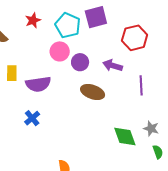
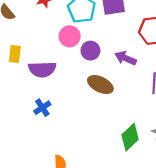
blue cross: (32, 118) -> (42, 108), moved
green diamond: (125, 137) -> (130, 137), turned 60

